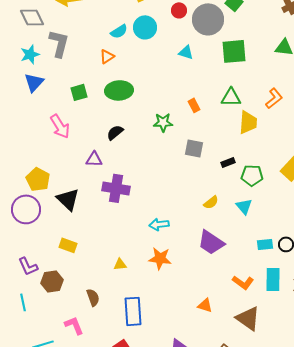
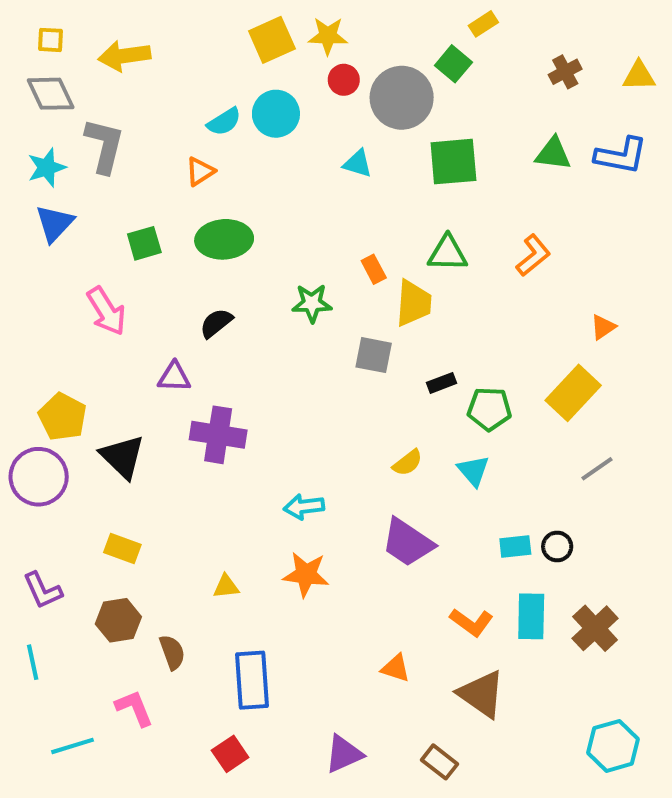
yellow trapezoid: (248, 122) -> (414, 303), moved
brown hexagon: (52, 281) -> (118, 620), moved

